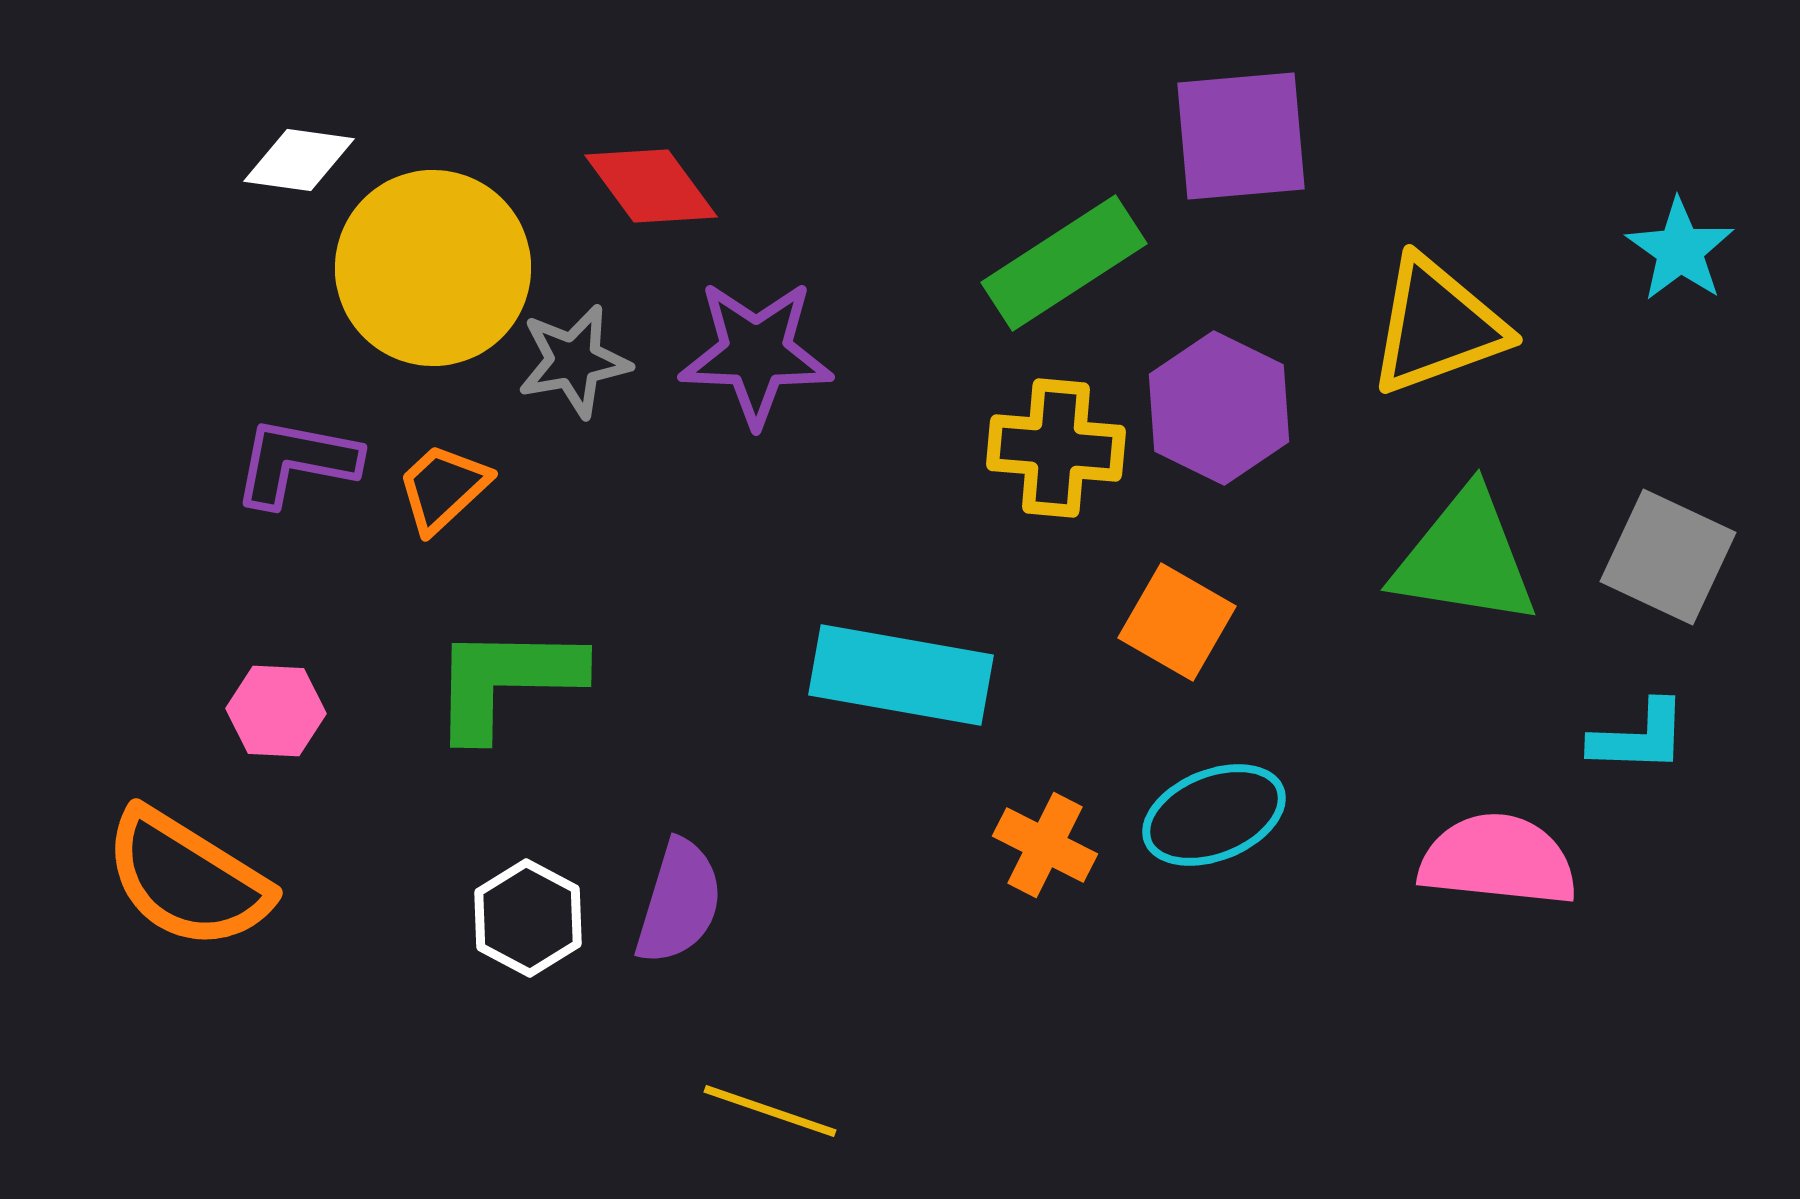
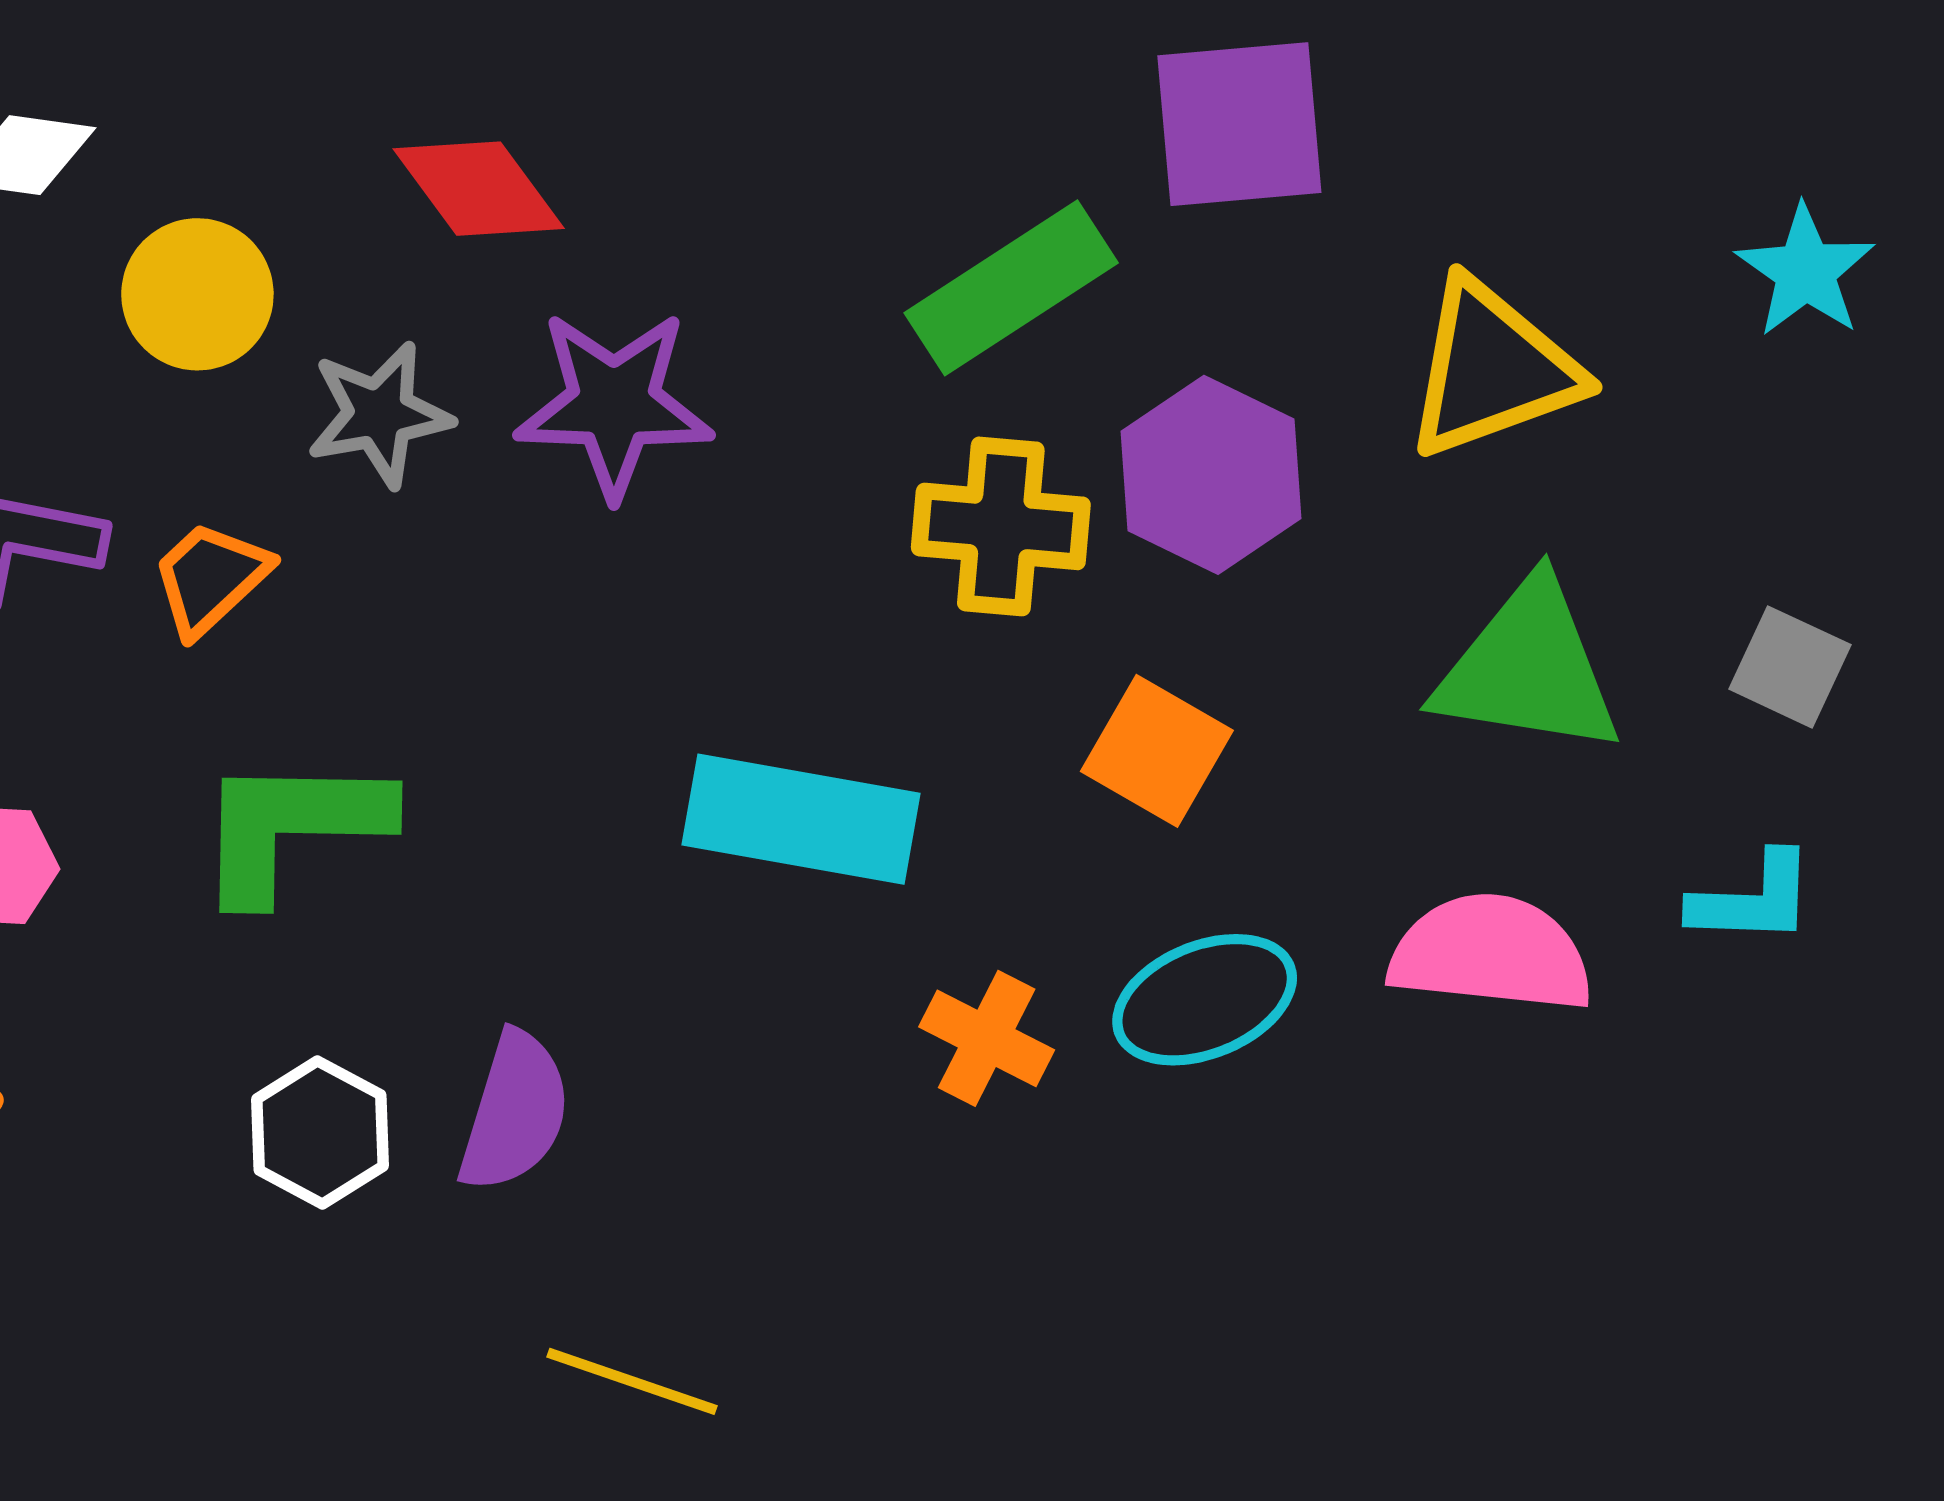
yellow circle: (433, 268) -> (197, 294), size x0.6
gray square: (1668, 557) -> (1790, 667), size x0.7
pink semicircle: (1498, 860) -> (1491, 953), moved

